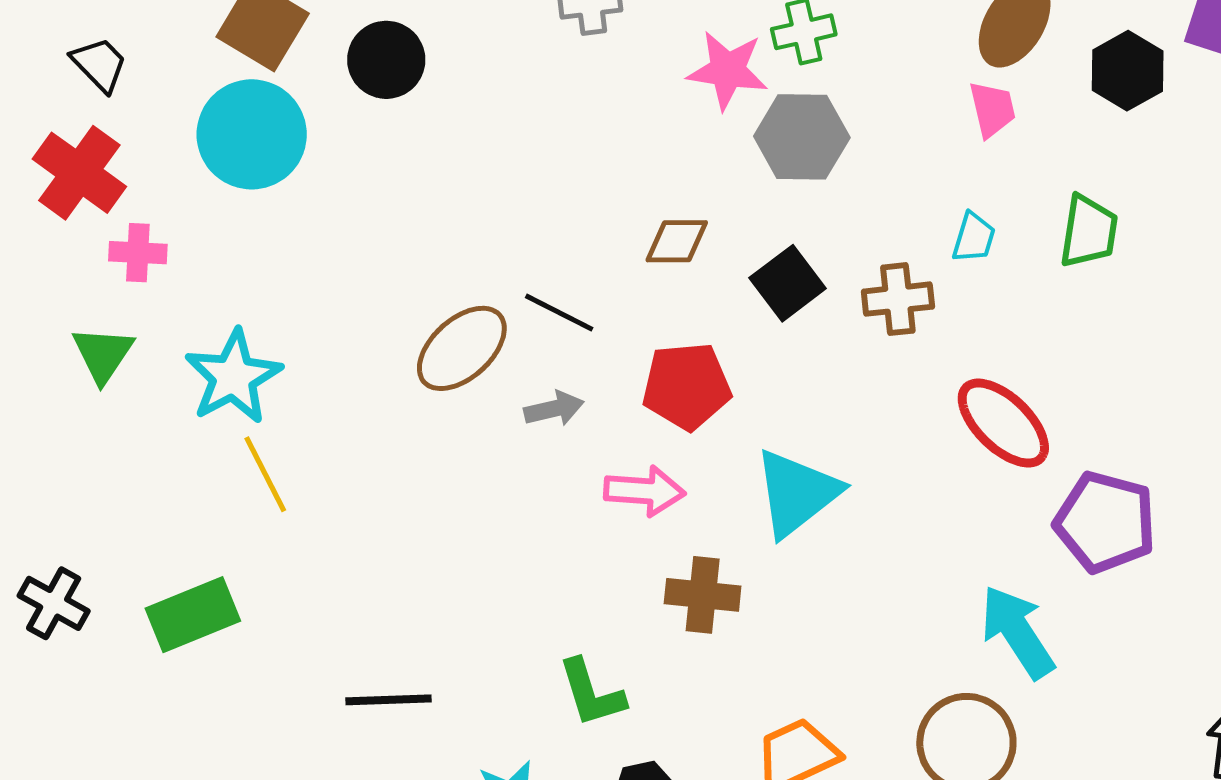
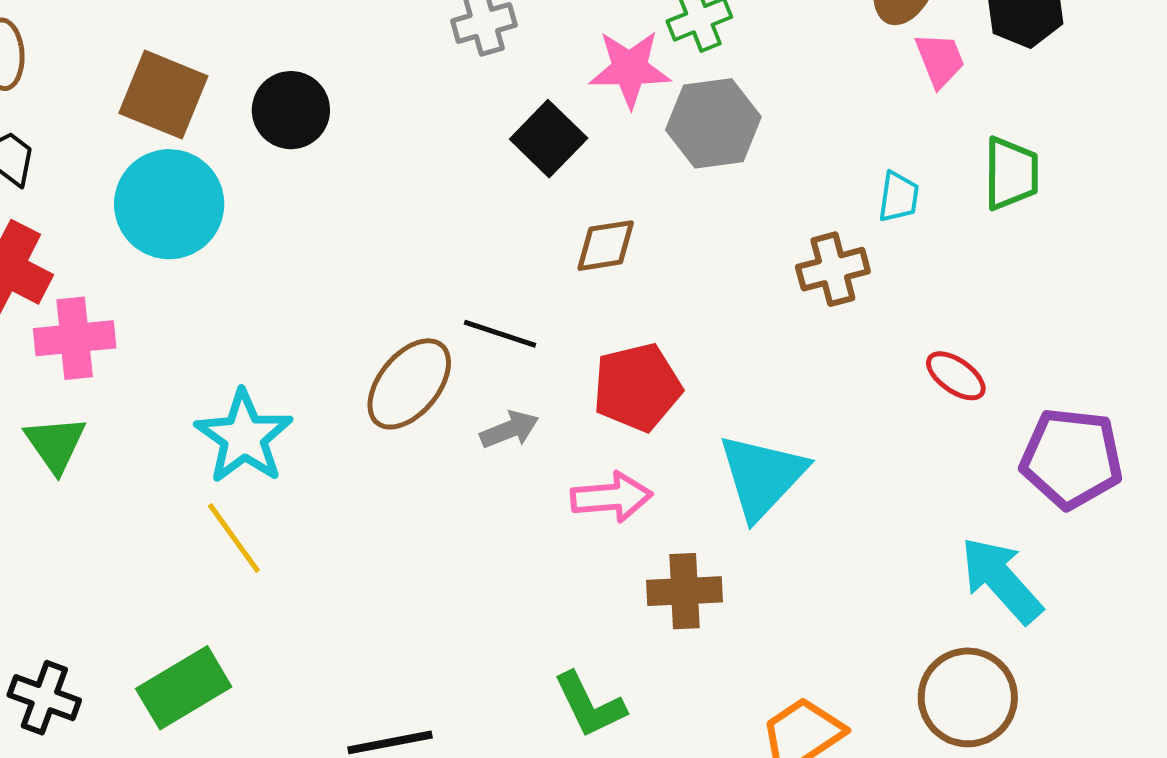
pink trapezoid: (992, 109) -> (940, 60), moved
pink cross: (138, 253) -> (75, 338), size x1.4
black square: (788, 283) -> (549, 139), moved
cyan star: (233, 377) -> (244, 437), moved
red ellipse: (1003, 423) -> (956, 376), size x0.6

